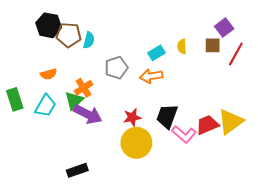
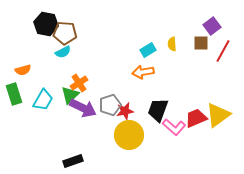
cyan semicircle: (89, 40) -> (63, 52), moved, turned 49
gray pentagon: (116, 68) -> (110, 105), moved
orange semicircle: (49, 74) -> (23, 70), moved

